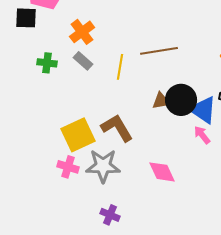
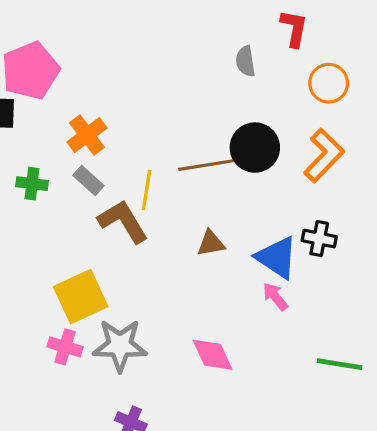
black circle: (181, 100) -> (255, 148), moved
brown L-shape: (117, 128) -> (123, 221), moved

